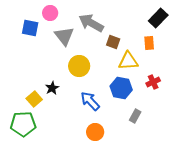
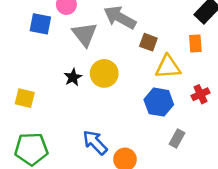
black star: (52, 88) -> (73, 77), moved
yellow square: (34, 99) -> (25, 98), moved, turned -35
blue arrow: (90, 101) -> (95, 142), moved

